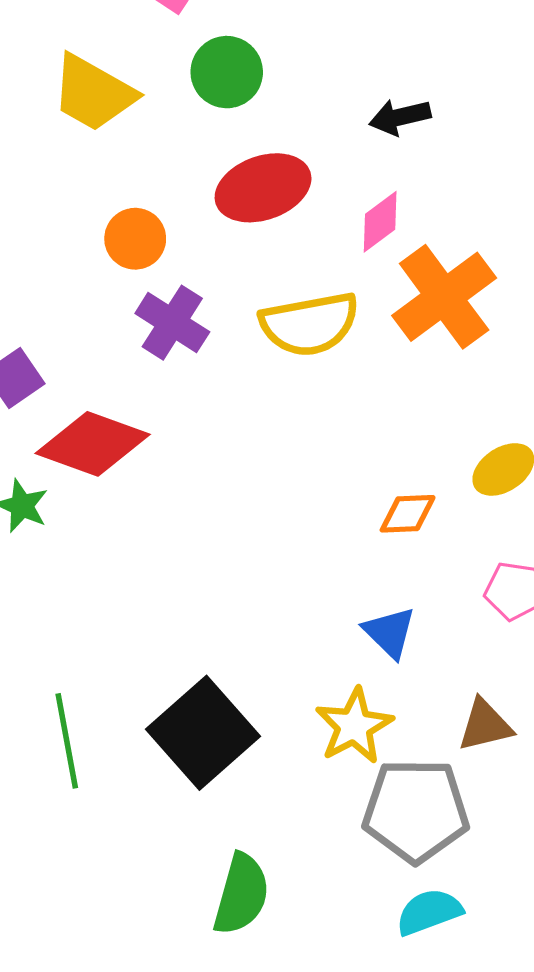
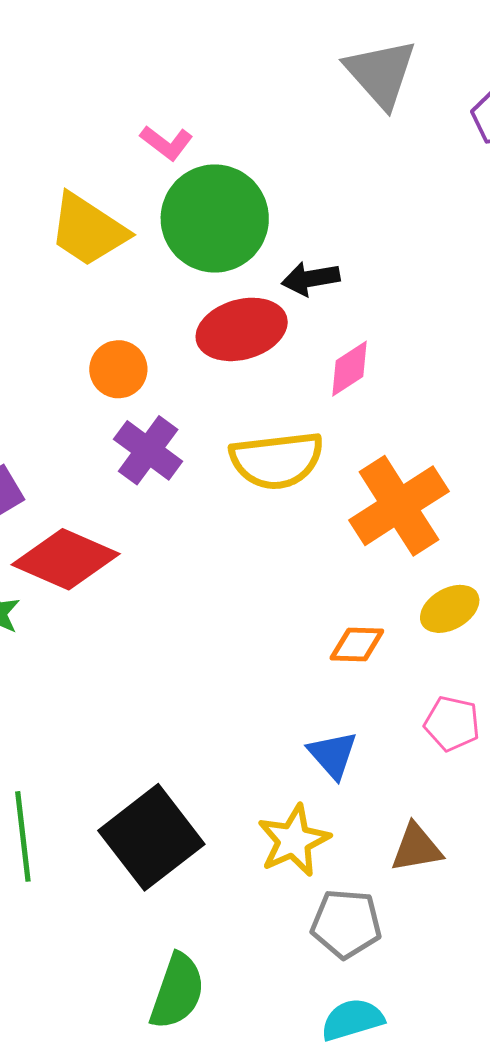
green circle: (227, 72) -> (215, 219), size x1.6
black arrow: (400, 117) -> (311, 279), moved
orange cross: (444, 297) -> (399, 506), moved
gray pentagon: (416, 811) -> (346, 924), size x0.7

